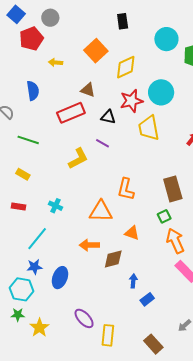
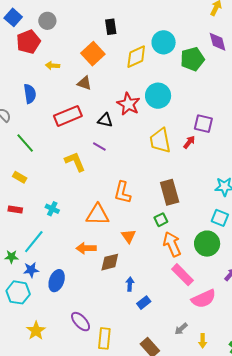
black rectangle: (123, 21) -> (111, 27), moved
yellow diamond: (126, 67) -> (136, 57), moved
brown triangle: (88, 90) -> (84, 83), moved
red star: (131, 101) -> (128, 104), turned -30
yellow trapezoid: (149, 128) -> (160, 141), moved
green line: (28, 140) -> (25, 143), turned 30
yellow L-shape: (78, 159) -> (75, 162), turned -85
orange triangle: (132, 233) -> (129, 236), turned 35
green star: (18, 315) -> (11, 257), moved

